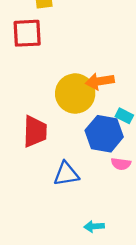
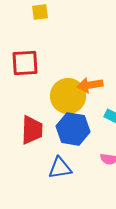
red square: (27, 33) -> (25, 63), moved
blue hexagon: (104, 134) -> (73, 129), moved

